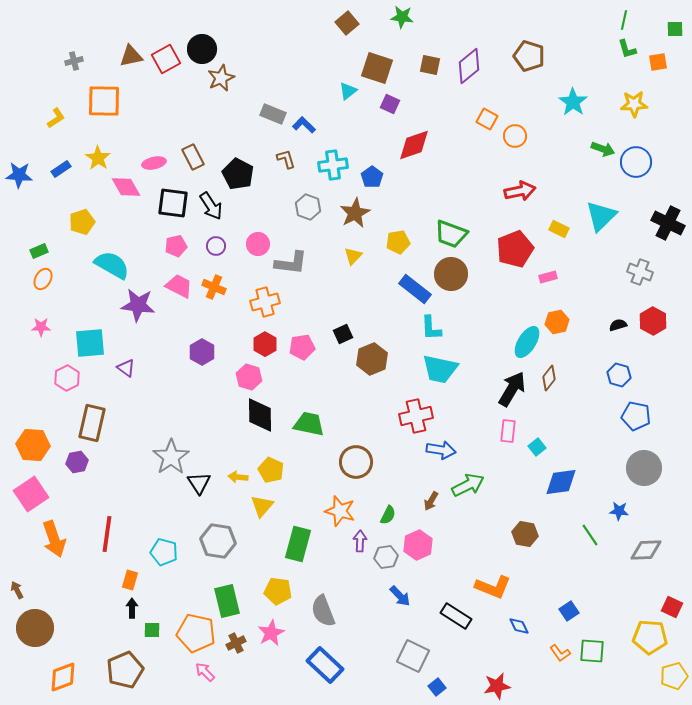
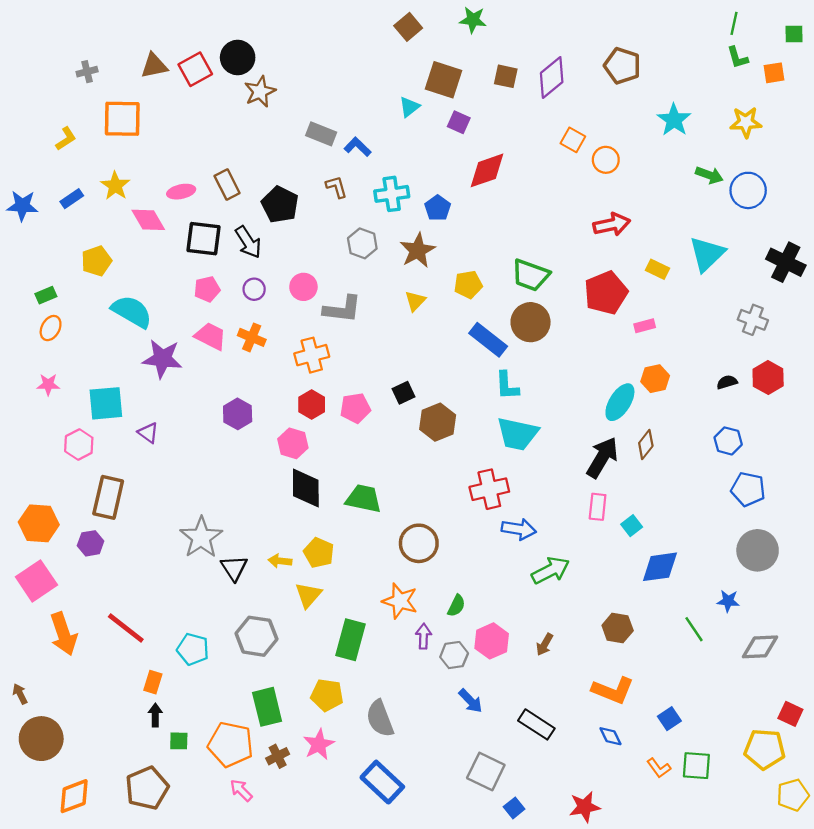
brown arrow: (431, 501) -> (545, 644), moved
red line: (107, 534) -> (126, 628), turned -60
orange L-shape: (493, 587) -> (613, 690), moved

